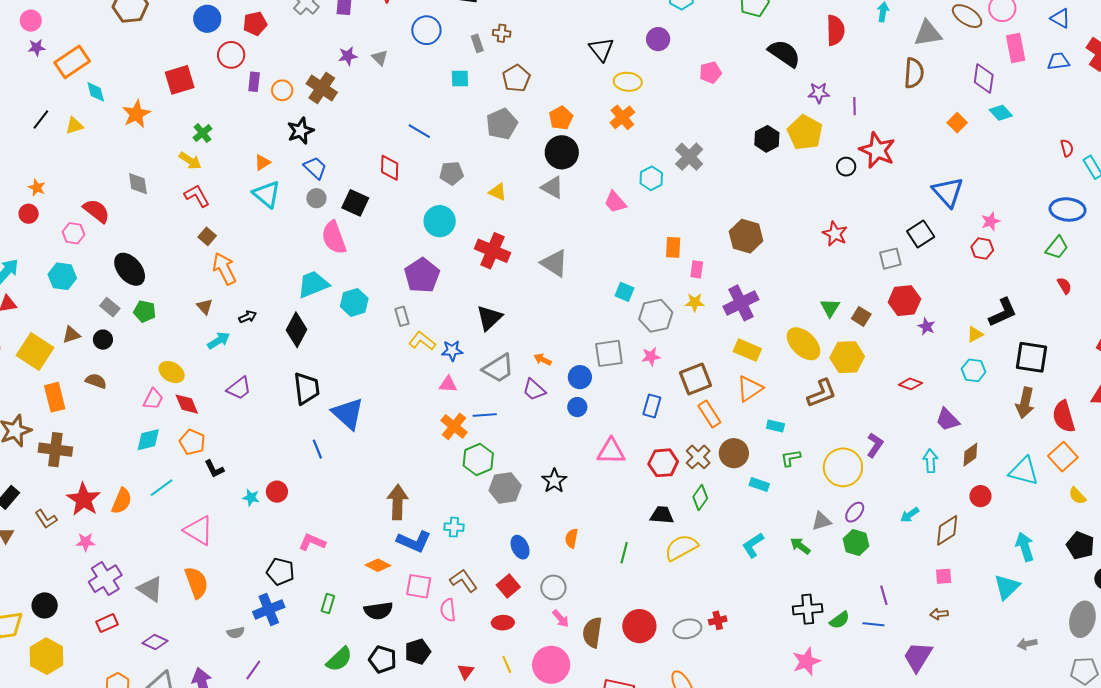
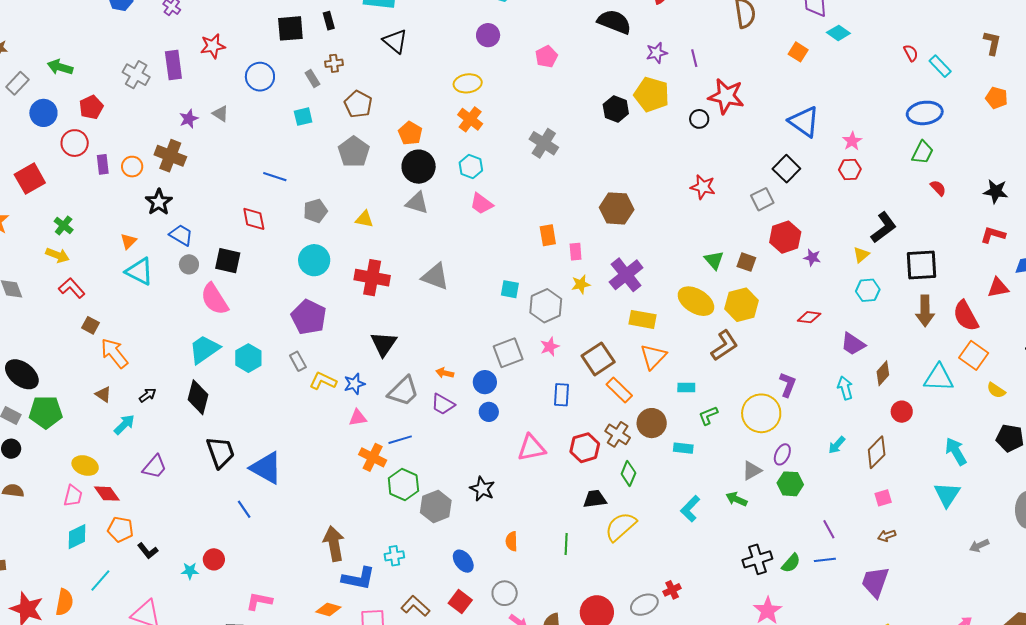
black triangle: (601, 49) -> (395, 41), moved
cyan hexagon: (651, 178) -> (471, 166), moved
green pentagon: (145, 311) -> (46, 412), size x1.5

